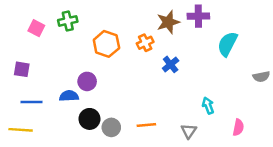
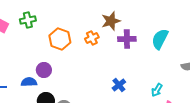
purple cross: (198, 16) -> (127, 39), moved
blue cross: (171, 64) -> (119, 85), moved
cyan arrow: (208, 106) -> (157, 90), moved, turned -128

